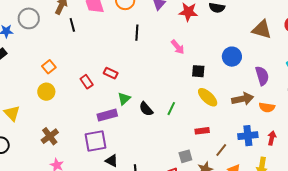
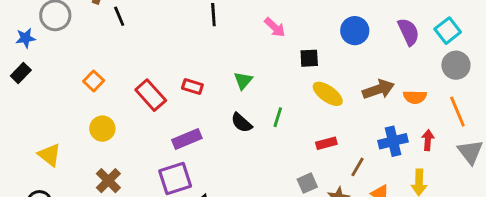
red rectangle: (111, 73) -> (192, 87), moved
purple semicircle: (262, 76) -> (408, 32), moved
red rectangle: (87, 82) -> (151, 95), size x1.5
yellow circle: (46, 92) -> (102, 129), moved
green triangle: (124, 99) -> (243, 81), moved

